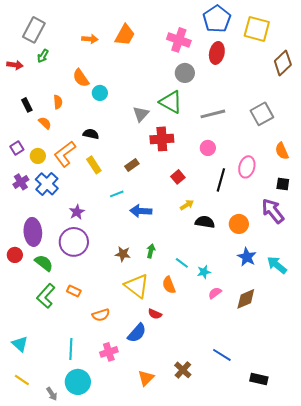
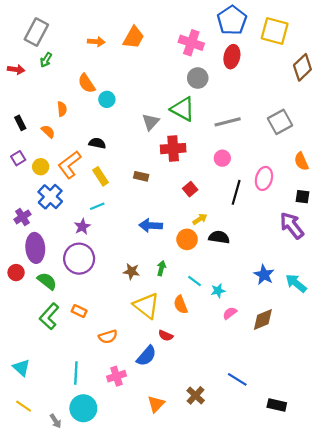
black rectangle: (27, 105) -> (20, 123), moved
brown rectangle: (132, 165) -> (141, 176), turned 48
purple cross: (21, 182) -> (22, 217), moved
cyan line: (117, 194) -> (97, 206), moved
orange circle: (239, 224) -> (187, 239), moved

